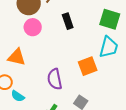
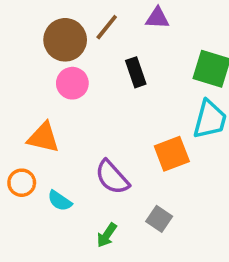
purple semicircle: (55, 79) -> (112, 177), turned -30
cyan semicircle: (18, 96) -> (60, 201), moved

